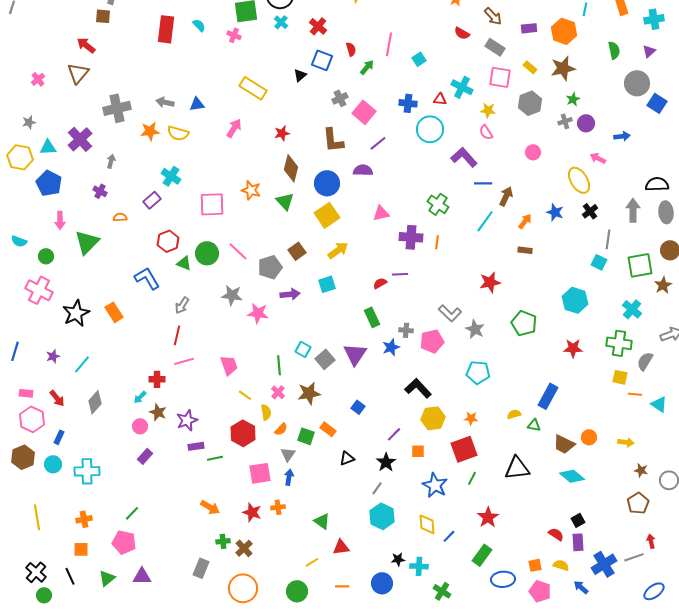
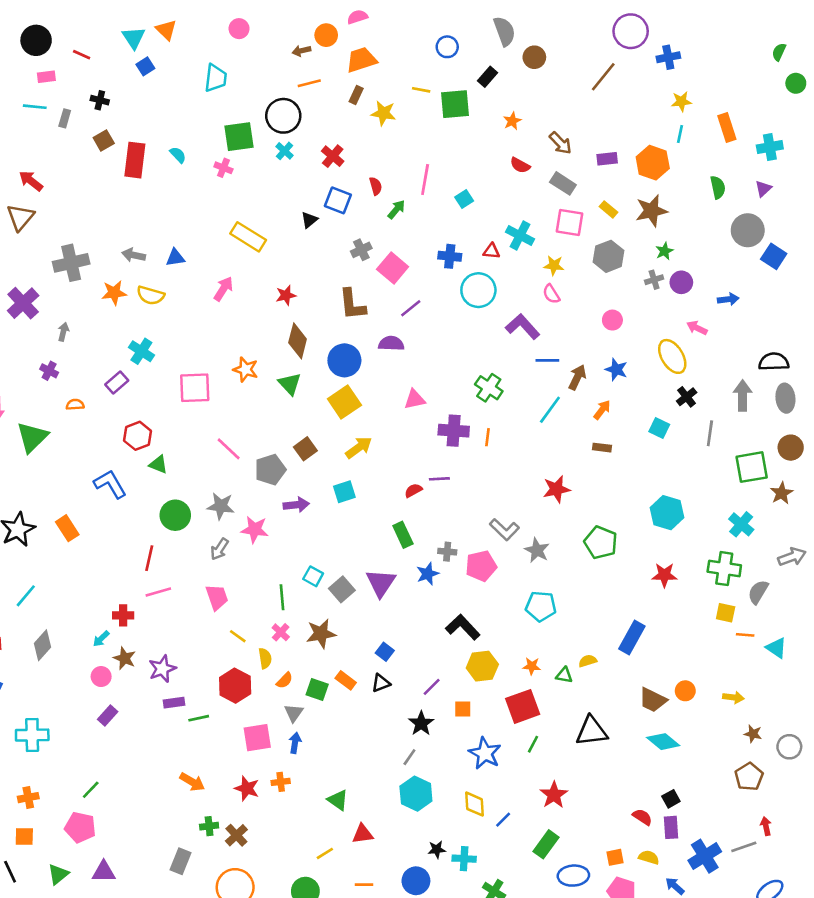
brown square: (103, 16) -> (104, 141), moved, turned -35
blue star: (555, 212) -> (616, 369), moved
green circle: (207, 253) -> (175, 515), moved
cyan square: (599, 262) -> (659, 428), moved
gray arrow: (182, 305) -> (219, 549), moved
green triangle: (534, 425) -> (564, 675), moved
black triangle: (347, 458) -> (381, 683), moved

